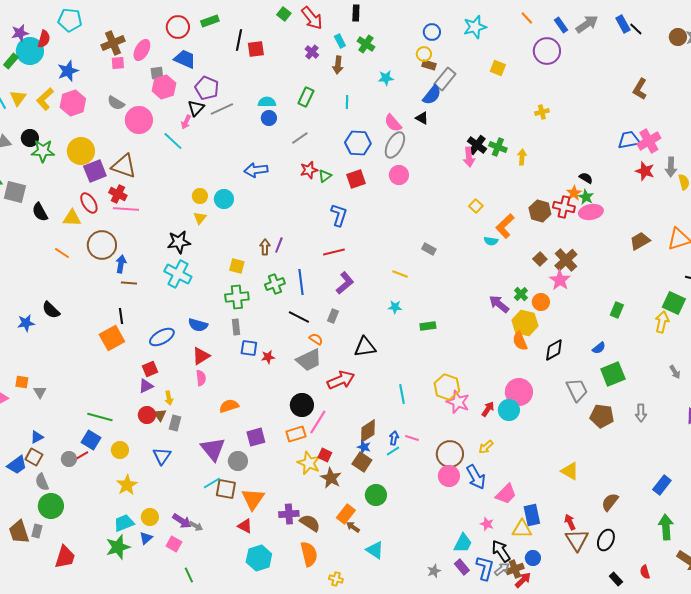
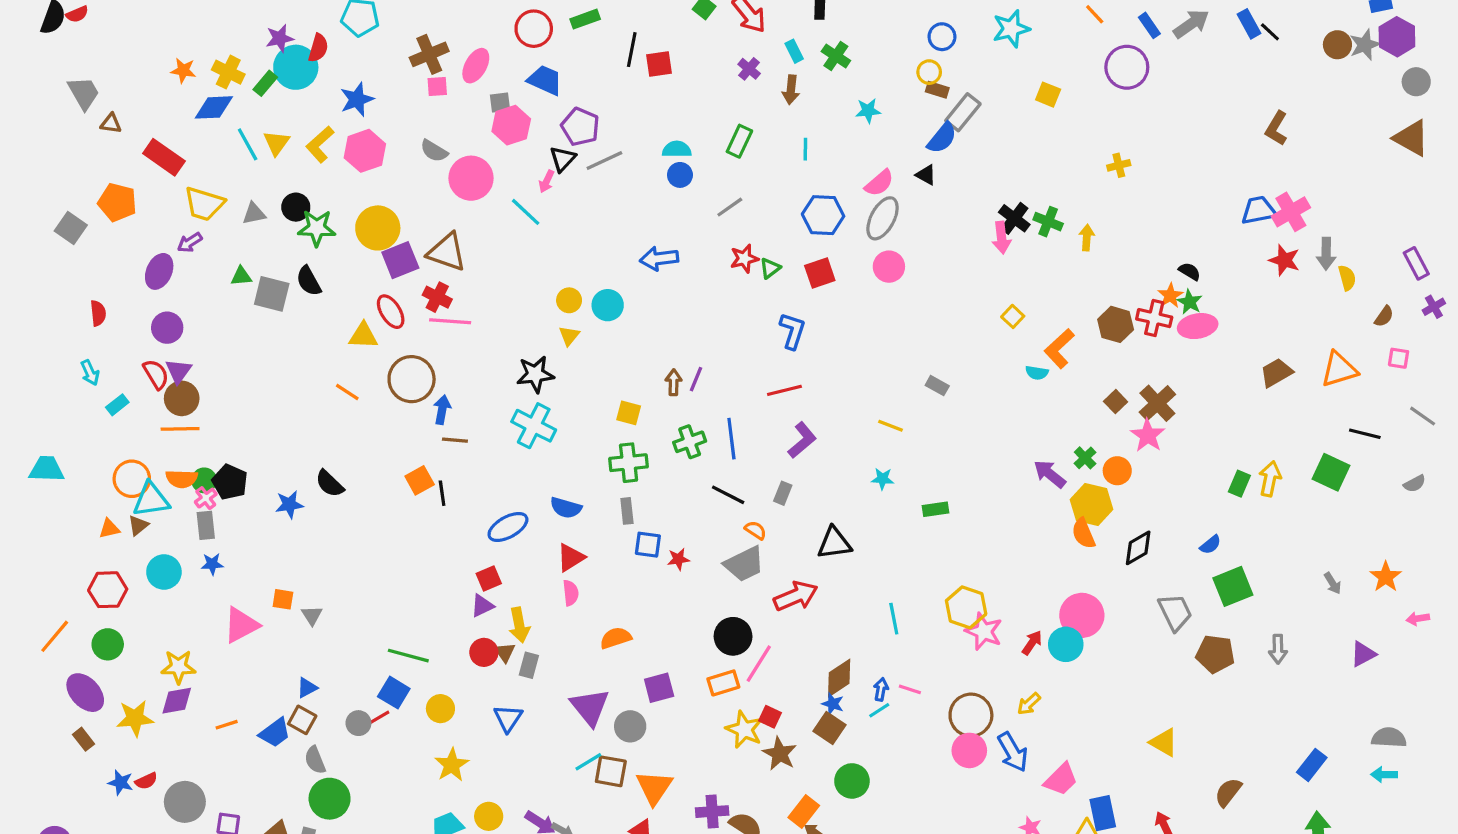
pink semicircle: (393, 123) -> (879, 183), turned -90
black semicircle: (40, 212) -> (309, 281), moved
yellow arrow: (662, 322) -> (1270, 479), moved
orange square: (112, 338) -> (420, 480), moved, size x0.7
yellow arrow: (169, 398) -> (519, 625), size x1.5

